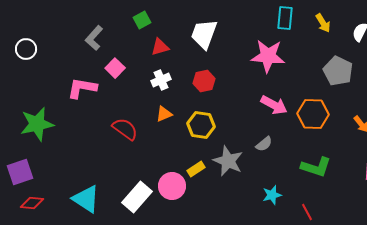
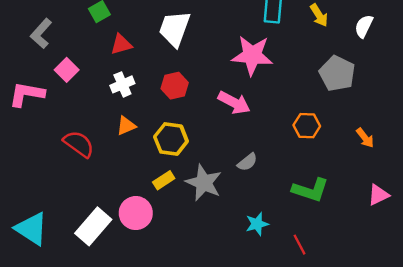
pink arrow: (274, 105) -> (234, 103), moved
orange hexagon: (313, 114) -> (307, 126), size x0.7
yellow rectangle: (196, 169) -> (164, 180), moved

